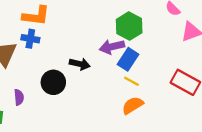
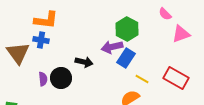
yellow line: (131, 81) -> (142, 79), moved
purple semicircle: (19, 97) -> (43, 79), moved

